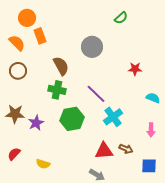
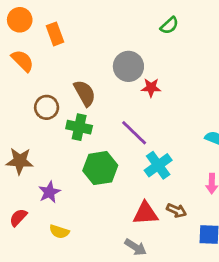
orange circle: (27, 18) -> (20, 20), moved
orange rectangle: (40, 36) -> (55, 34), moved
red star: (135, 69) -> (151, 88), moved
brown circle: (18, 71) -> (47, 107), moved
purple star: (36, 123) -> (49, 192), moved

